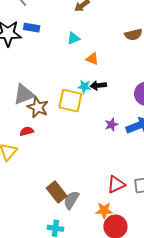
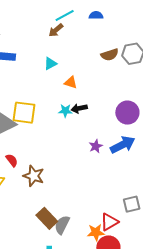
yellow square: (70, 101) -> (24, 113), moved
brown star: (38, 107) -> (34, 176), moved
red semicircle: (27, 131) -> (12, 160), turned 72
red triangle: (116, 184) -> (109, 222), moved

